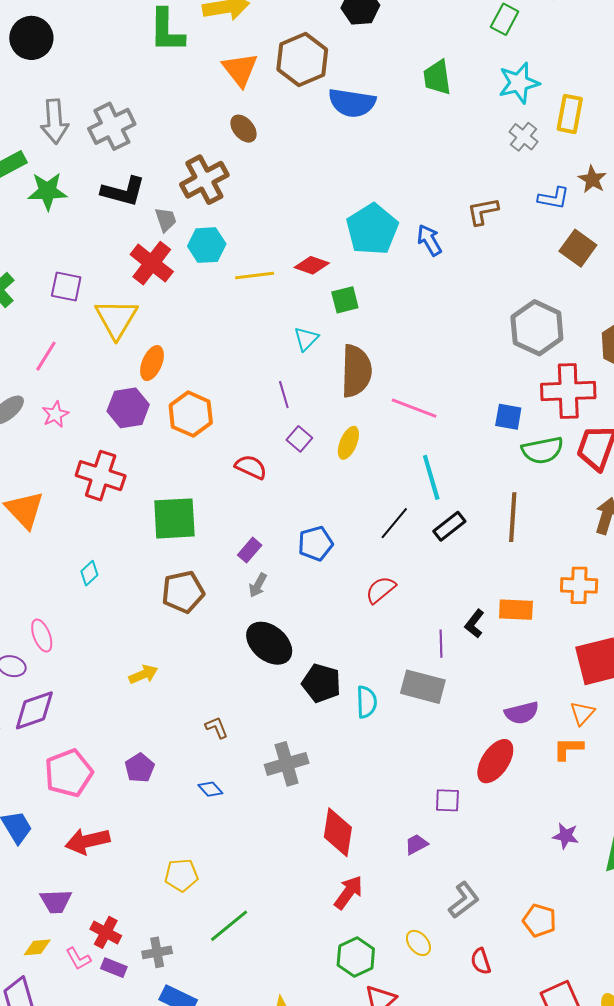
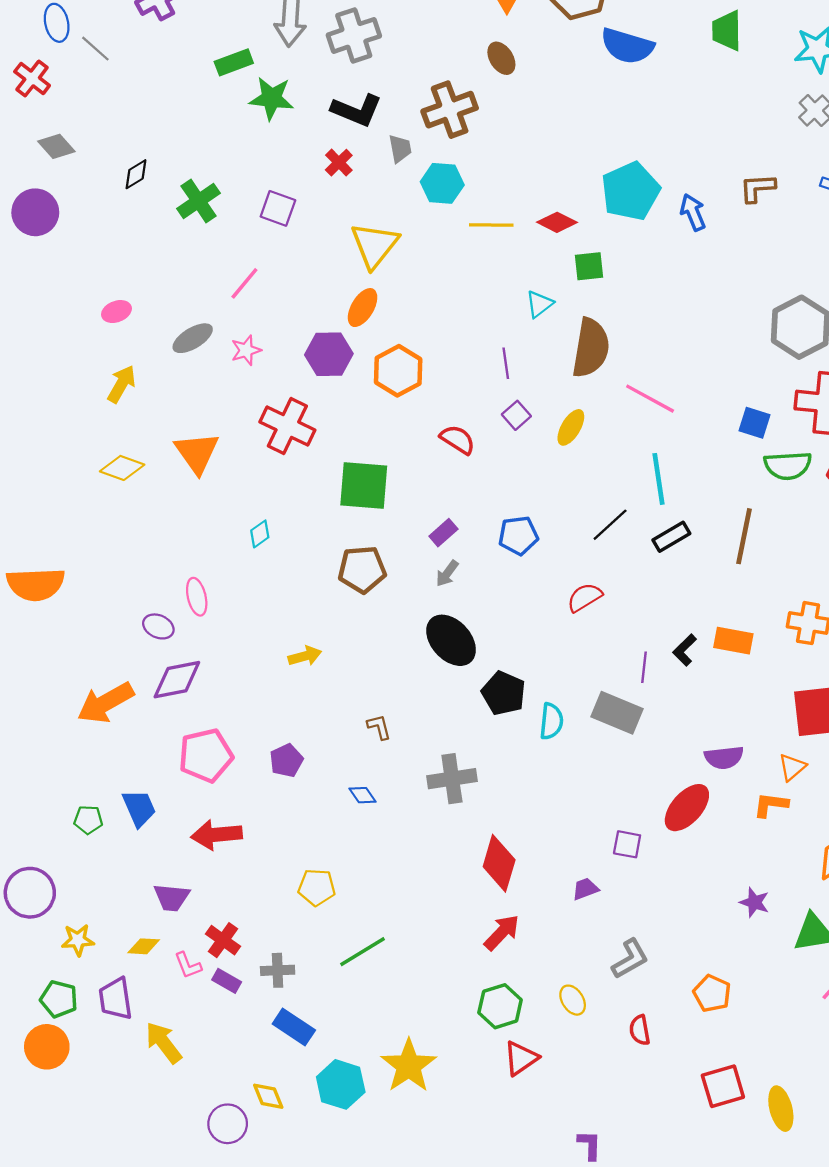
red cross: (152, 263) -> (339, 163), moved, size x0.6
yellow triangle: (116, 319) -> (375, 245), moved

